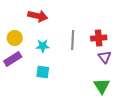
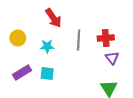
red arrow: (38, 16) -> (53, 18), moved, turned 42
purple rectangle: (13, 59) -> (22, 73), moved

